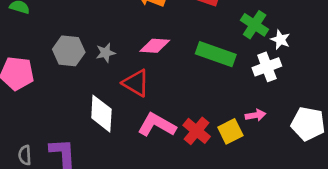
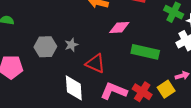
pink diamond: (155, 46) -> (119, 27), moved
green rectangle: (216, 54) -> (145, 52), moved

